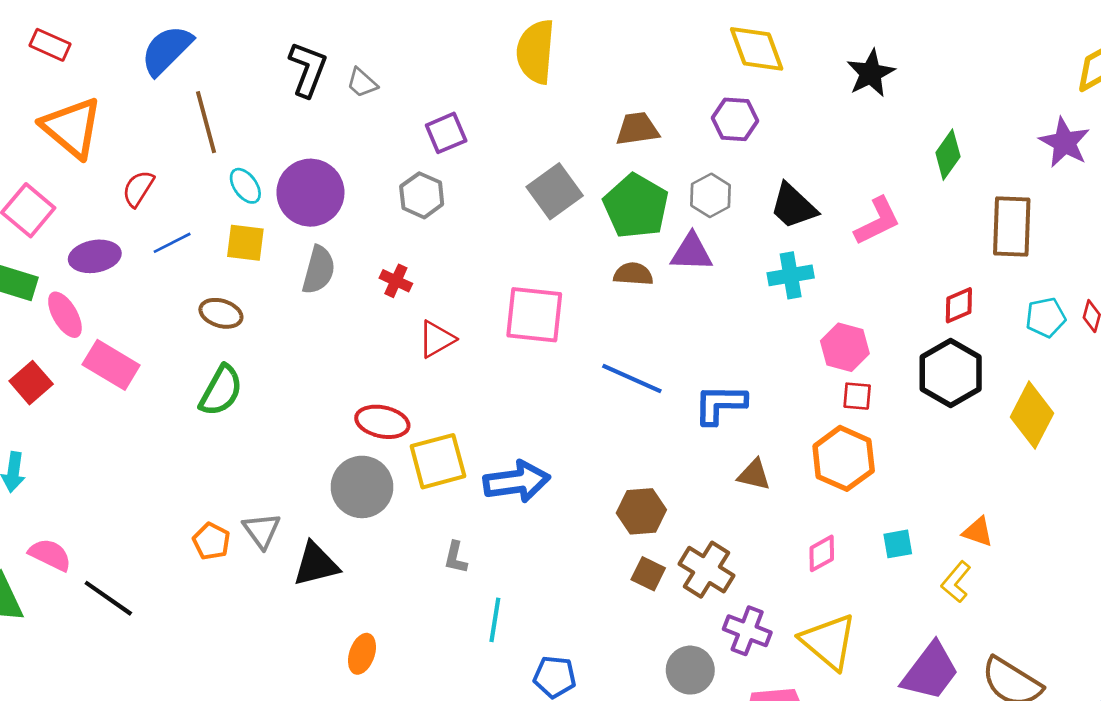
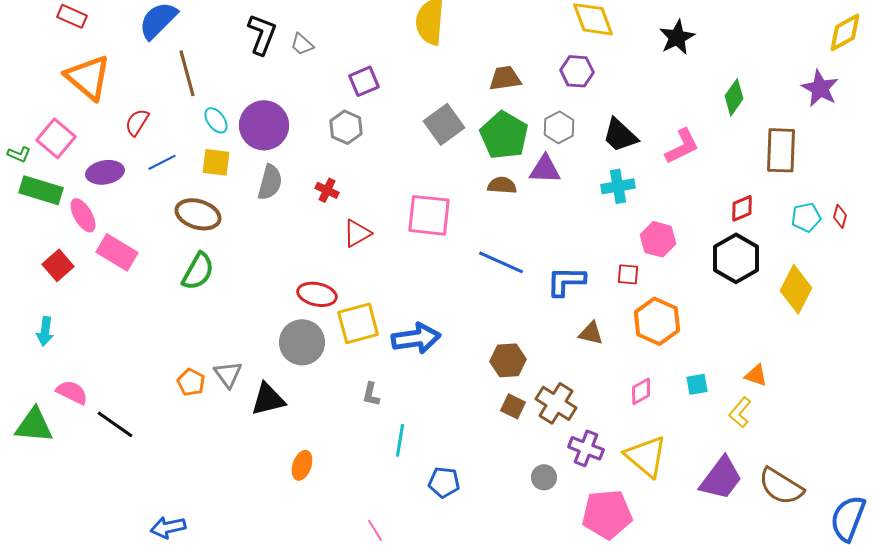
brown ellipse: (221, 313) -> (198, 214), size x1.4
red square: (857, 396) -> (628, 274), moved
gray circle: (690, 670) -> (544, 477), size x0.7

